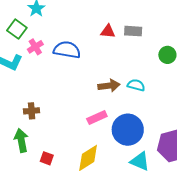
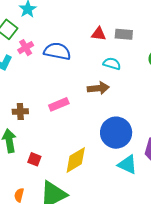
cyan semicircle: (136, 85) -> (112, 64), moved
pink rectangle: (97, 117) -> (59, 104), moved

